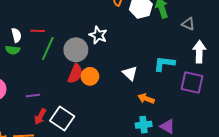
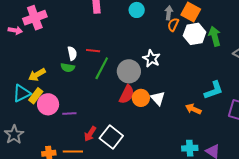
cyan L-shape: (164, 64) -> (214, 90), turned 150
white triangle: (130, 73) -> (158, 98), moved
purple line: (33, 96) -> (69, 114), moved
orange arrow: (146, 99) -> (193, 109), moved

